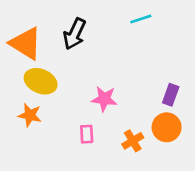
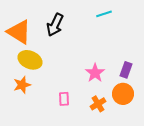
pink star: (104, 99) -> (95, 73), moved, turned 30
orange star: (30, 115) -> (22, 85), turned -30

